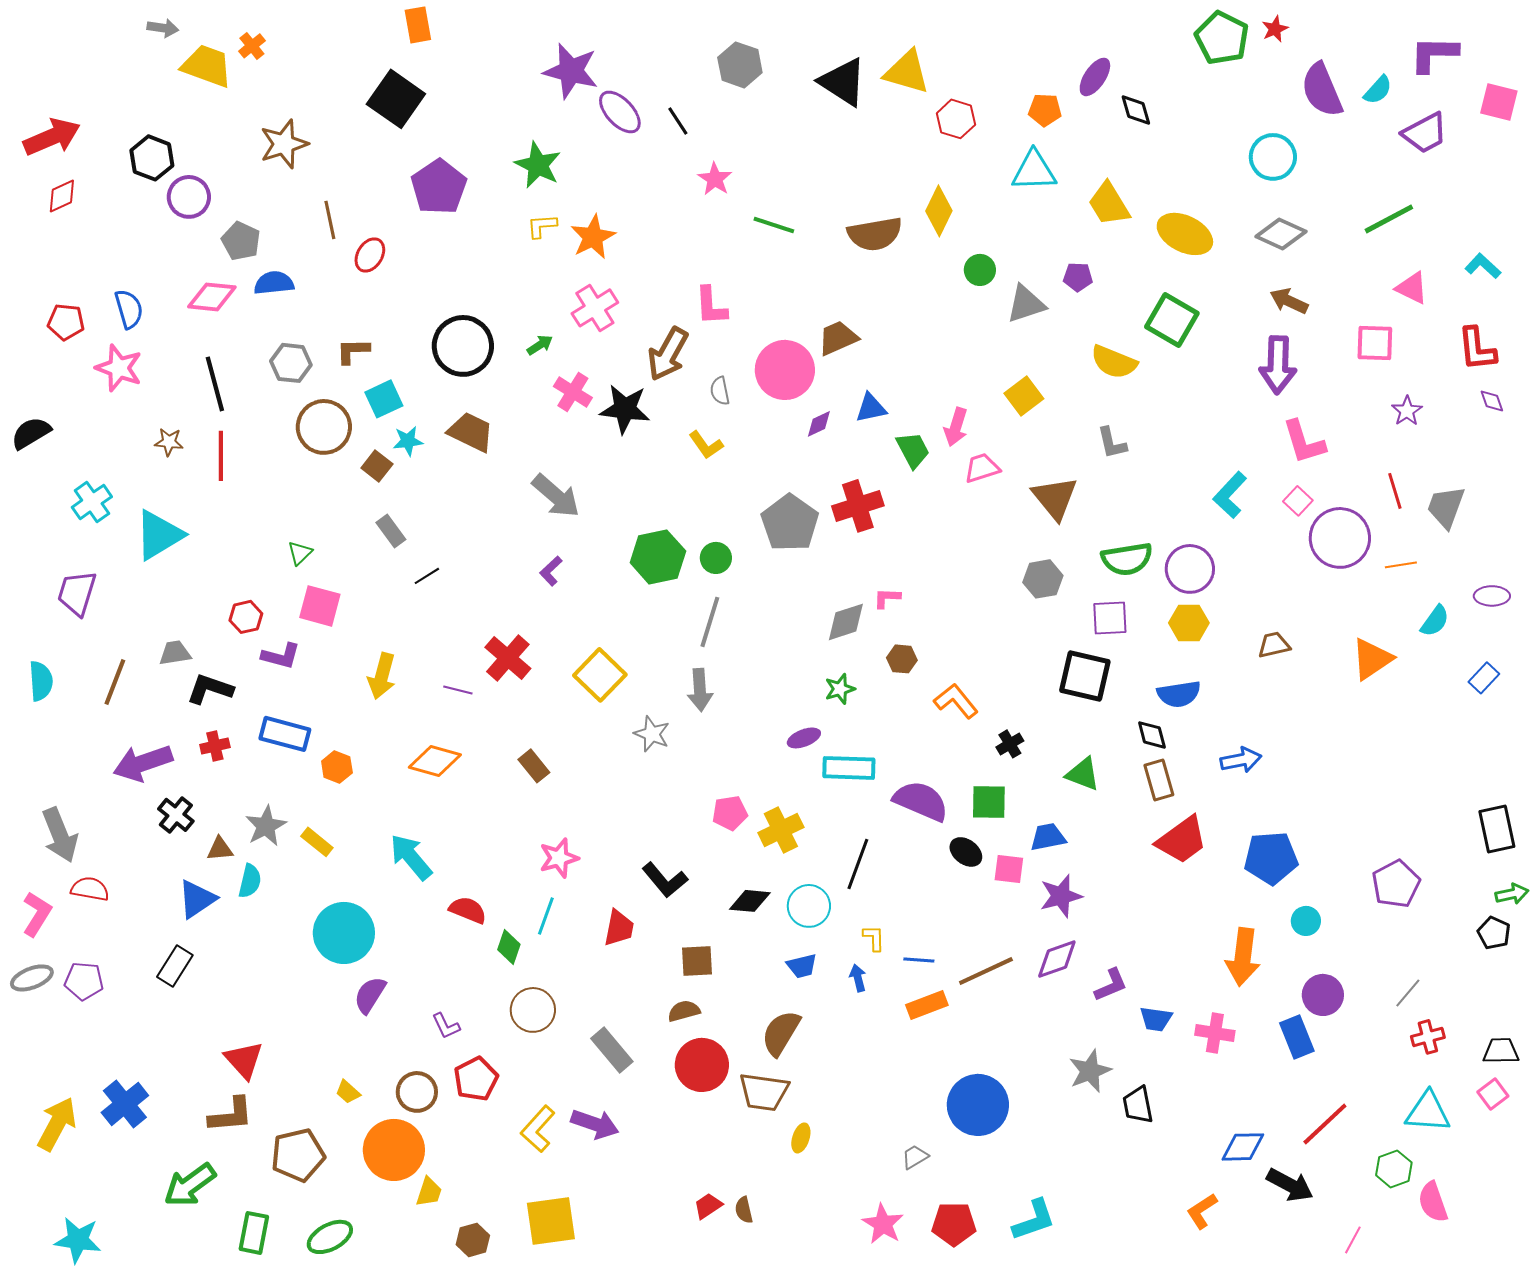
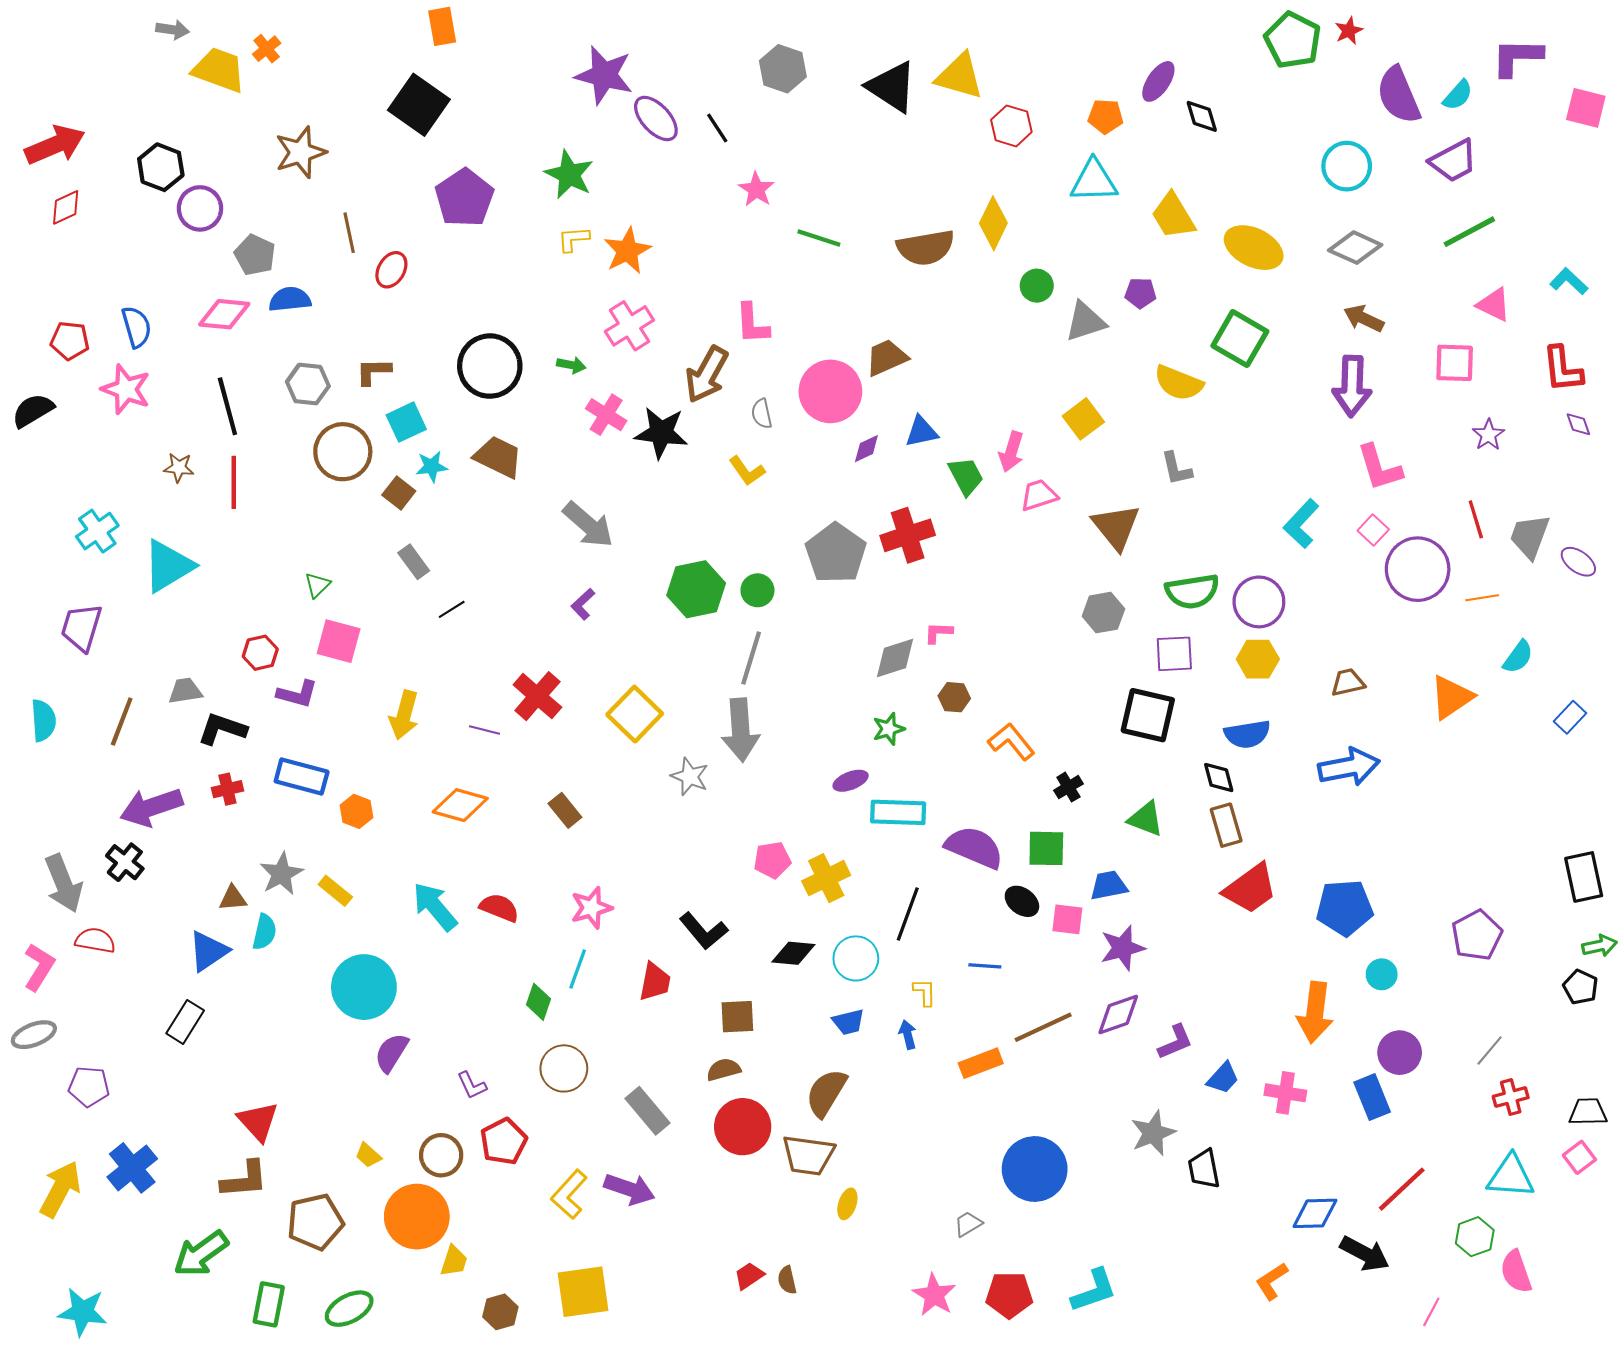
purple trapezoid: (1425, 133) -> (1454, 161), moved
green arrow: (540, 345) -> (571, 365), turned 44
black semicircle: (31, 433) -> (33, 410), moved
purple ellipse: (1492, 596) -> (1578, 562), moved, turned 36
gray arrow: (700, 690) -> (741, 730), size x1.4
blue arrow: (1241, 760) -> (1349, 767), moved, size x1.4
black cross: (176, 815) -> (125, 862), moved
red semicircle: (468, 910) -> (499, 908), moved
blue line: (919, 960) -> (985, 966), moved
purple pentagon: (84, 981) -> (89, 1086), moved
blue trapezoid: (1156, 1019) -> (1223, 1078), turned -56

